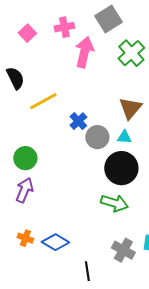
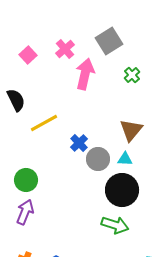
pink cross: (64, 27) -> (65, 49), turned -30
green cross: (131, 53) -> (132, 75), size x0.6

